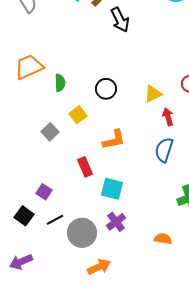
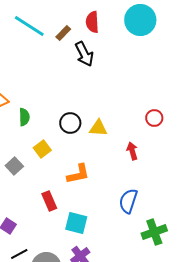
yellow triangle: (153, 94) -> (98, 128), moved, turned 30
blue semicircle: (164, 150) -> (128, 201), moved

